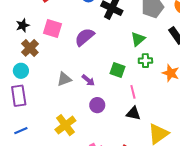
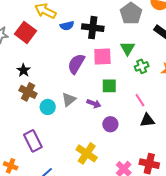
black star: (23, 25) -> (23, 70), moved
pink square: (53, 28) -> (102, 56), moved
green square: (117, 70) -> (109, 86), moved
cyan circle: (21, 71) -> (48, 107), moved
gray triangle: (64, 79) -> (69, 100), moved

